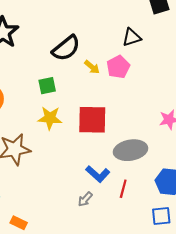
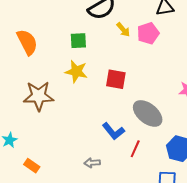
red square: (92, 120) -> (116, 79), size x0.7
gray ellipse: (131, 150) -> (148, 113), turned 40
gray arrow: (85, 199) -> (92, 163), moved, turned 35

